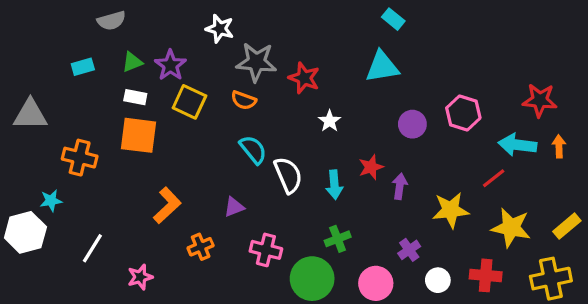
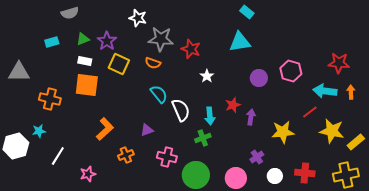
cyan star: (51, 201) -> (39, 131), moved
yellow star: (511, 228) -> (332, 131), moved
green cross: (338, 239) -> (203, 138), moved

